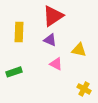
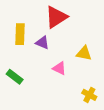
purple triangle: (50, 40) -> (42, 43), moved
green rectangle: (14, 72) -> (15, 77), turned 56

